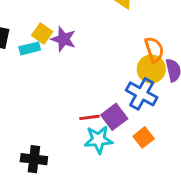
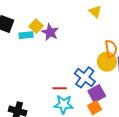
blue cross: (142, 94) -> (85, 77), moved
purple square: (114, 117) -> (97, 94), moved

